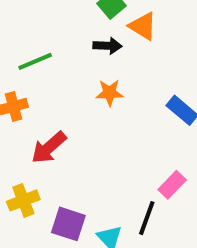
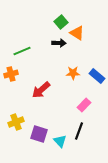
orange star: (110, 93) -> (73, 73), moved
red arrow: (49, 148) -> (41, 90), moved
pink rectangle: (172, 185) -> (84, 105), moved

